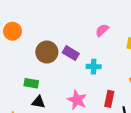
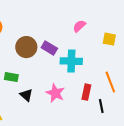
cyan cross: (94, 67) -> (71, 61), size x1.5
black triangle: (38, 102) -> (26, 95), moved, turned 32

